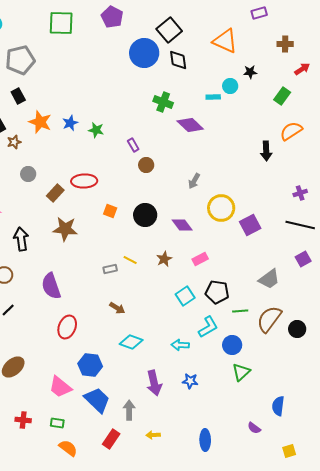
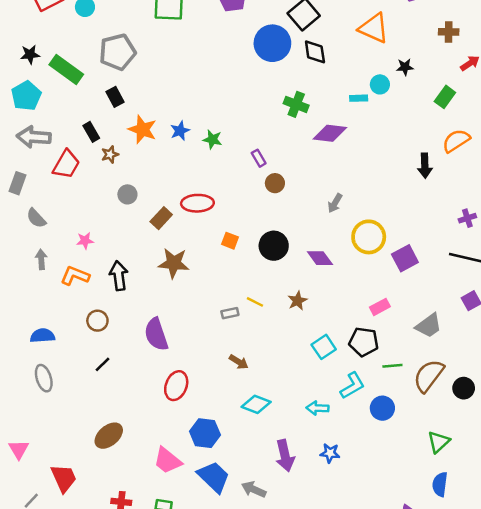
purple diamond: (190, 125) -> (330, 133), turned -36
pink rectangle: (200, 259) -> (380, 307), moved
green triangle: (241, 372) -> (439, 442), moved
gray arrow: (129, 410) -> (254, 489), turned -66

